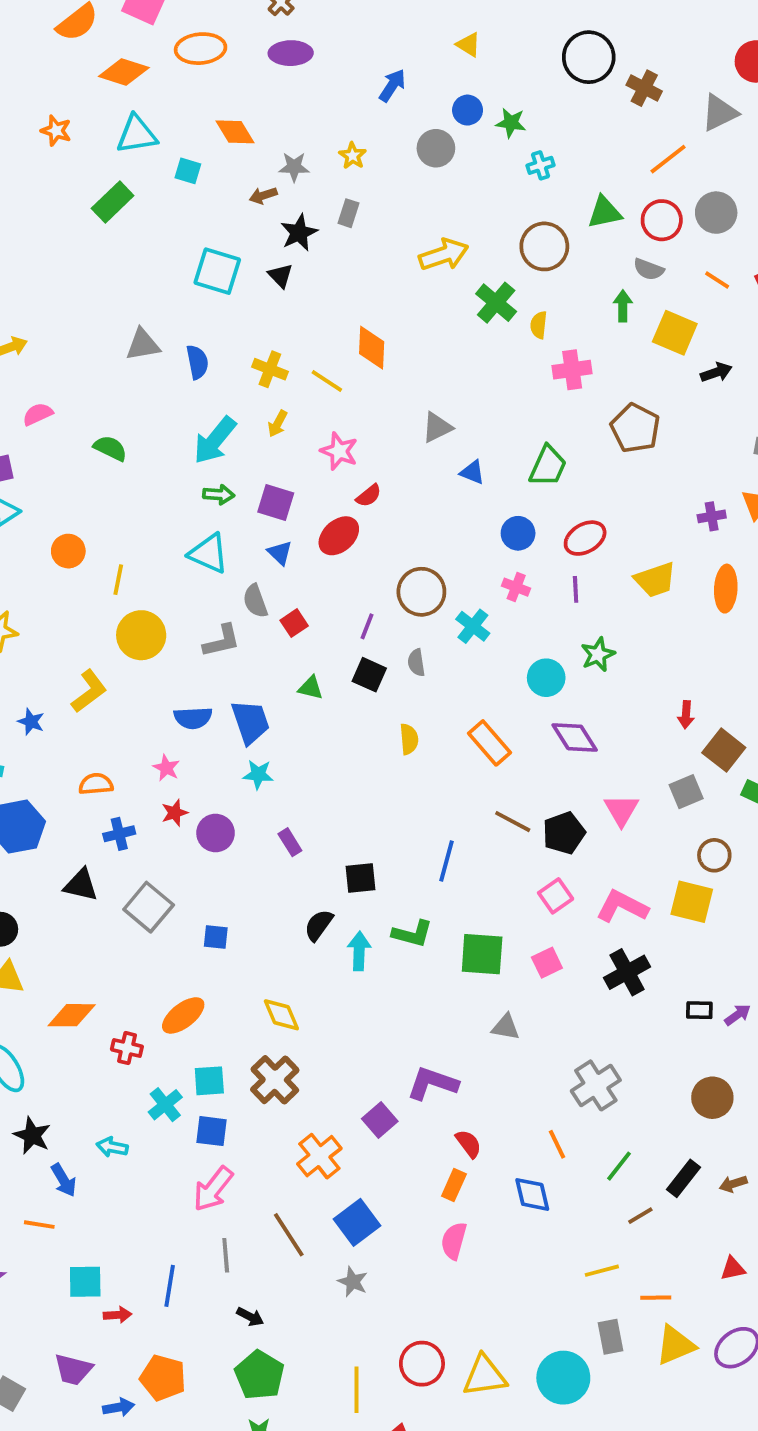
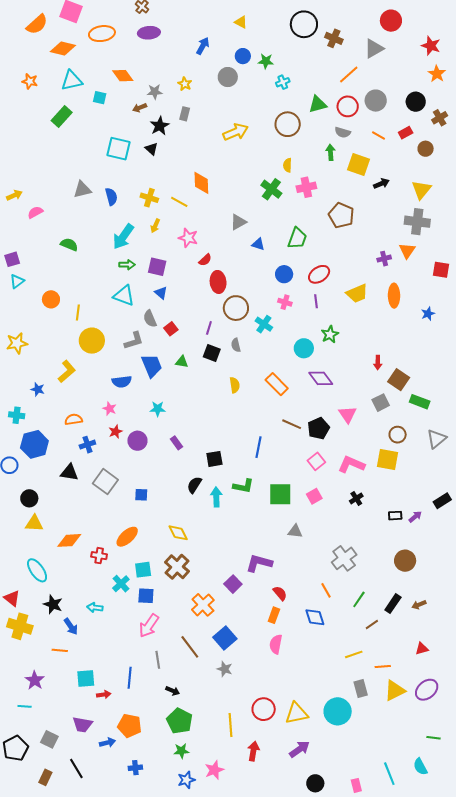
green cross: (496, 303) -> (271, 189), moved
pink semicircle: (38, 414) -> (35, 212), moved
red ellipse: (339, 536) -> (218, 282), moved, turned -50
blue trapezoid: (250, 722) -> (152, 366), moved
black cross: (627, 972) -> (356, 498), size x0.6

